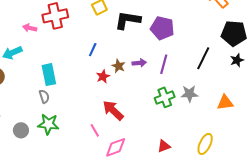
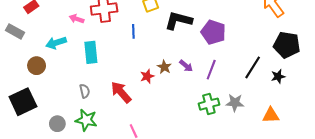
blue line: (93, 50) -> (133, 31), moved, turned -32
black star: (237, 60) -> (278, 76), moved
purple arrow: (139, 63) -> (186, 66), turned 40
cyan rectangle: (49, 75) -> (91, 52), moved
red arrow: (113, 110) -> (121, 92), moved

